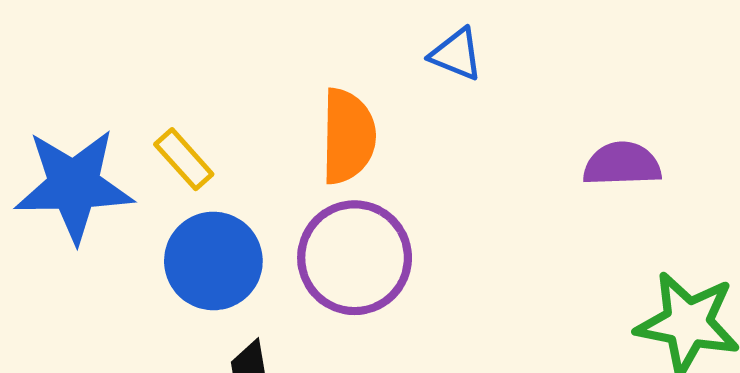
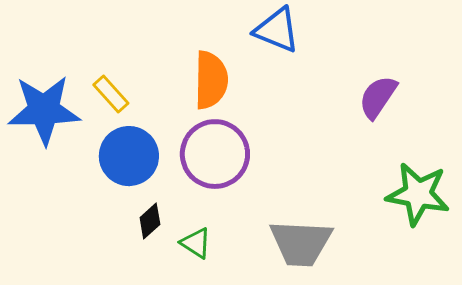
blue triangle: (456, 54) -> (277, 30), size x1.4
purple semicircle: (622, 164) -> (378, 97), turned -54

